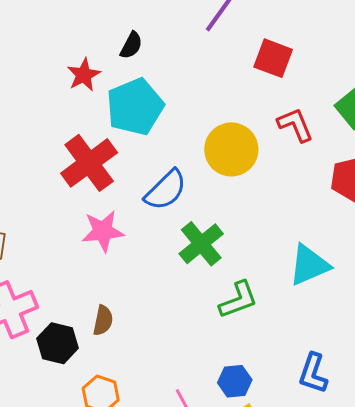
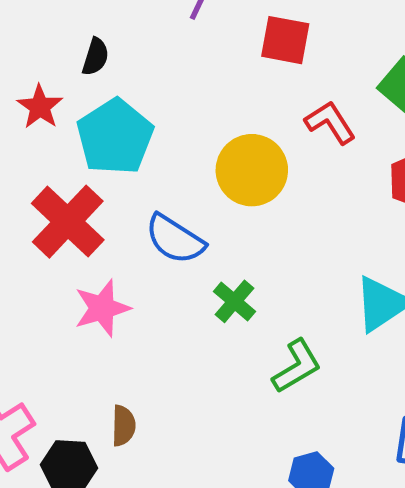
blue semicircle: (166, 190) -> (175, 239), turned 87
green cross: (201, 244) -> (234, 301), size x0.7

